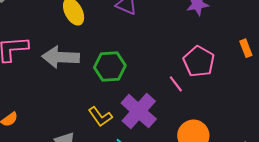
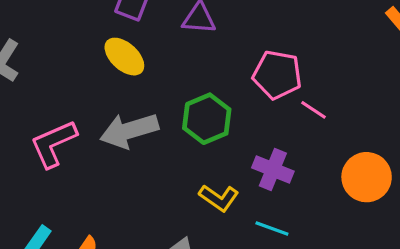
pink pentagon: (199, 61) -> (277, 75), moved
purple cross: (139, 111) -> (273, 169), size x0.7

